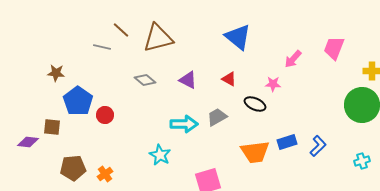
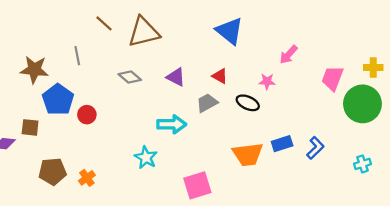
gray line: (102, 47) -> (77, 56), moved, turned 66
pink trapezoid: (334, 48) -> (332, 78), moved
brown star: (56, 73) -> (34, 70), size x1.5
gray trapezoid: (217, 117) -> (207, 103), moved

